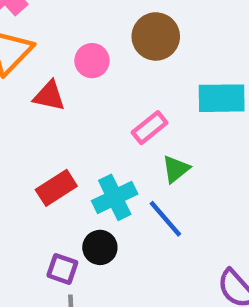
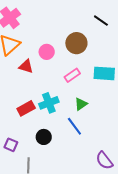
pink rectangle: (150, 128) -> (72, 75), moved
cyan cross: (115, 197) -> (49, 103), moved
purple square: (62, 269) -> (11, 145), moved

